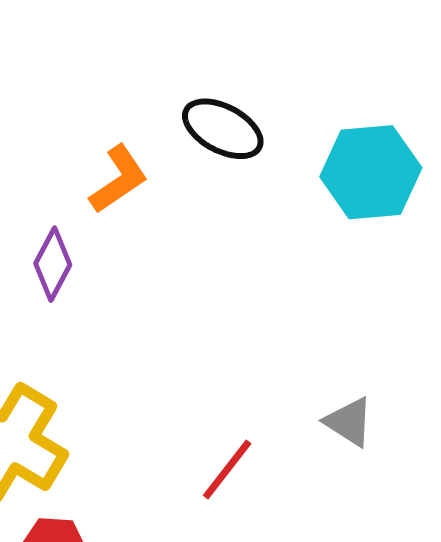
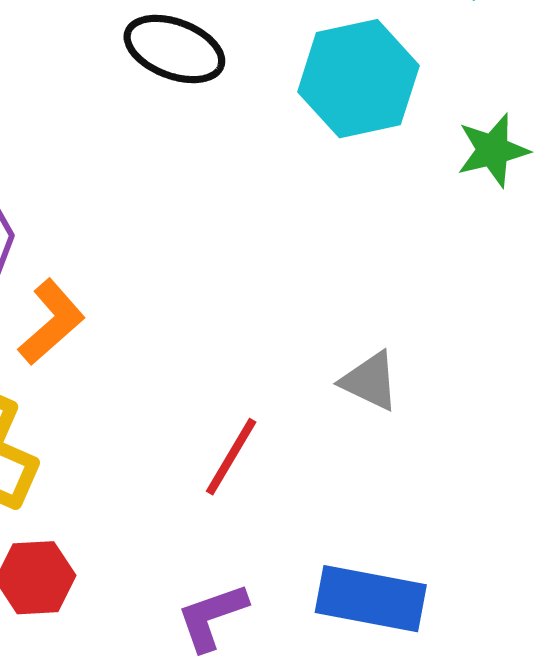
orange L-shape: (119, 179) -> (52, 322), moved

